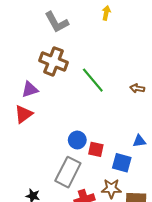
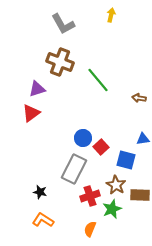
brown arrow: (137, 88) -> (139, 98), moved
red square: (96, 149) -> (101, 147), turned 35
brown star: (111, 189) -> (116, 185), turned 30

